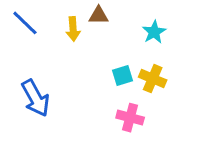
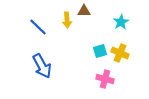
blue line: (25, 23) -> (38, 27), moved

